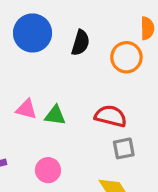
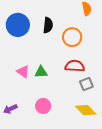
orange circle: (126, 57) -> (72, 37), moved
pink triangle: (26, 109) -> (23, 72), turned 32

